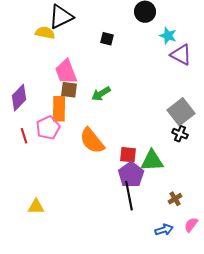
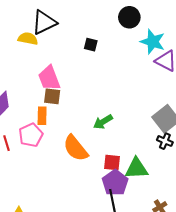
cyan star: (168, 36) -> (153, 42), size x1.4
green arrow: (101, 94) -> (103, 122), moved
orange rectangle: (59, 109) -> (42, 116), size x0.7

